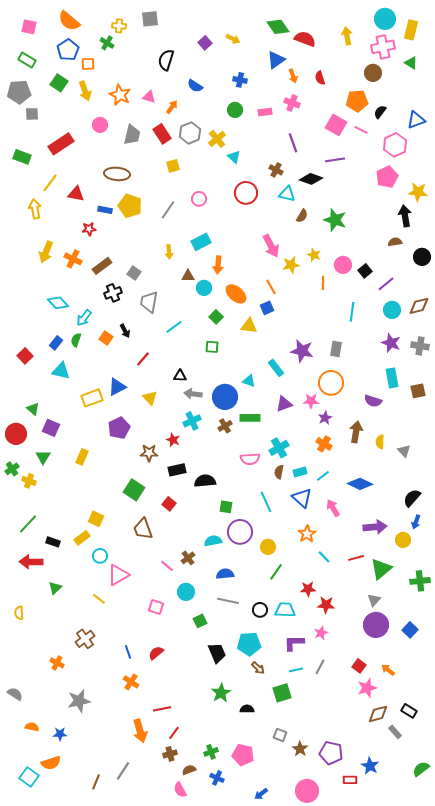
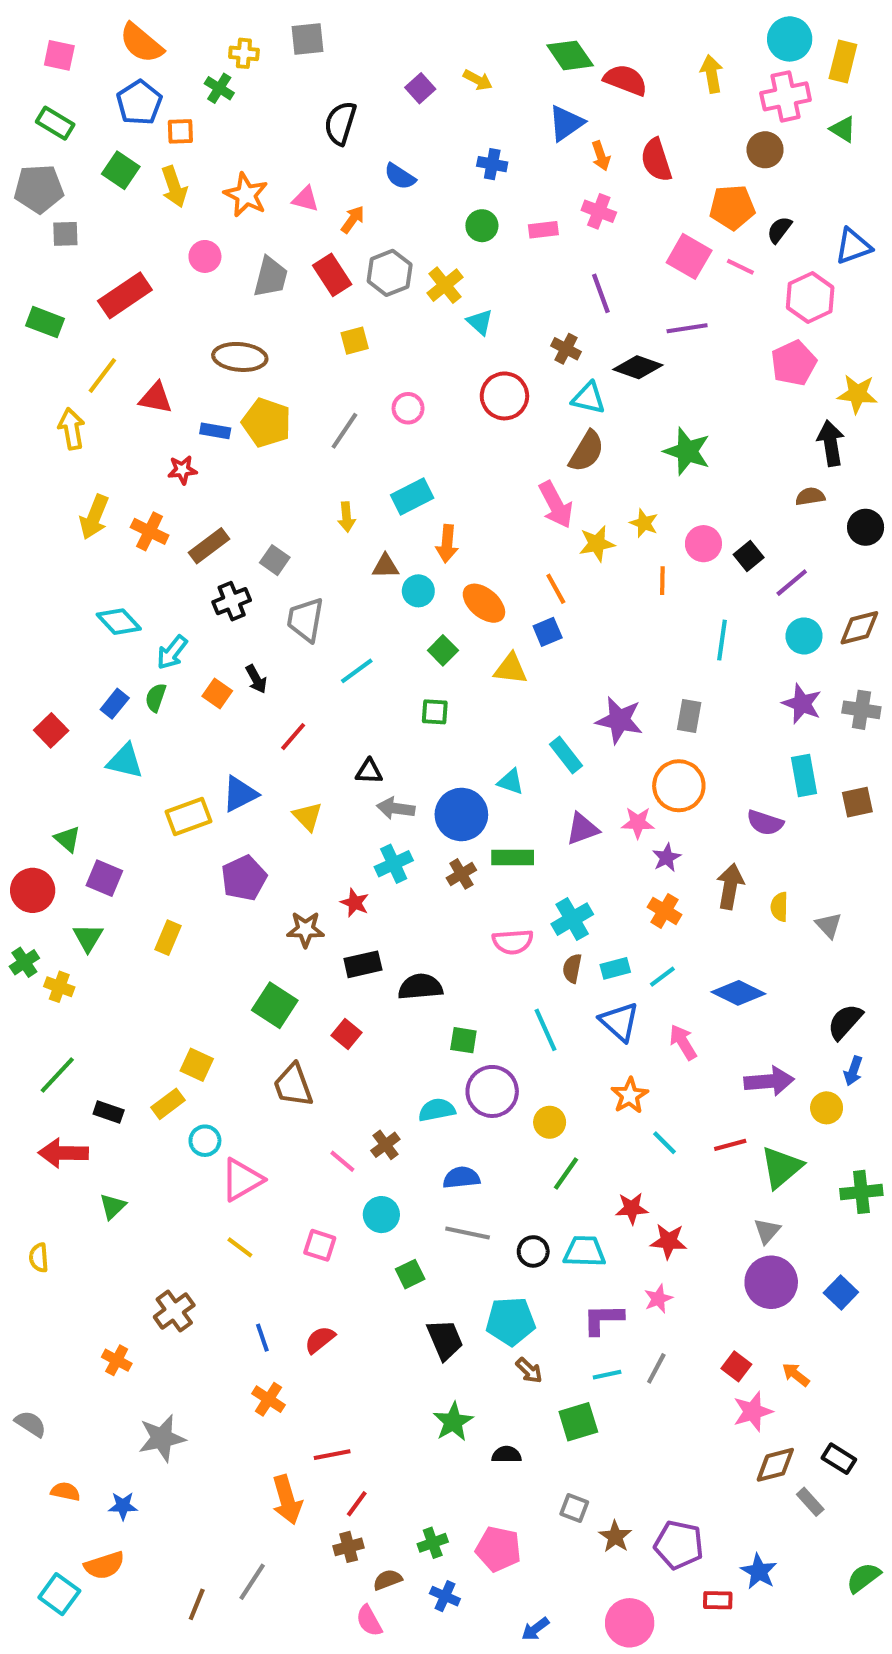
red semicircle: (320, 78) -> (656, 160), size x1.5
brown semicircle: (302, 216) -> (587, 451), moved, size x1.5
yellow line: (99, 599) -> (240, 1247), moved

